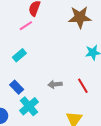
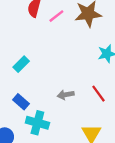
pink line: (26, 26) -> (56, 16), moved
cyan cross: (29, 106) -> (37, 123), turned -30

